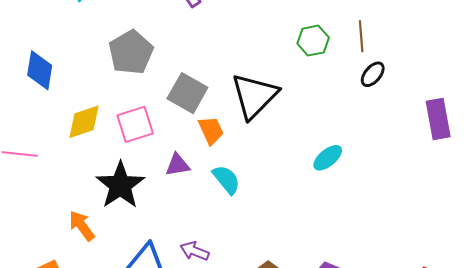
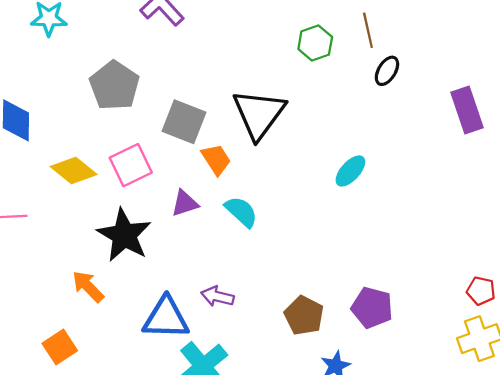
yellow diamond: (84, 122) -> (74, 170), turned 66

